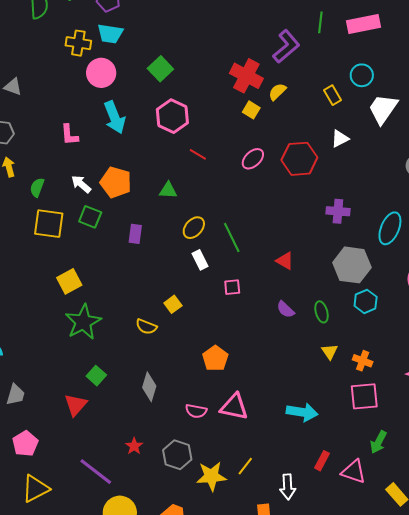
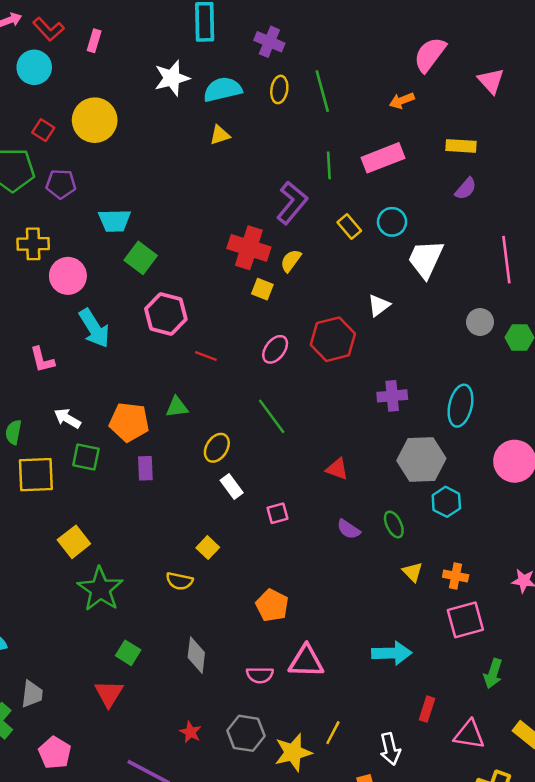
cyan trapezoid: (110, 34) -> (115, 221), moved
yellow rectangle: (332, 95) -> (349, 227), moved
orange pentagon: (116, 182) -> (129, 422), moved
green line: (232, 237) -> (272, 416), moved
pink triangle: (354, 472) -> (469, 735), moved

